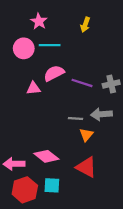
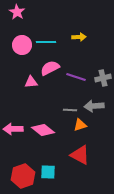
pink star: (39, 21) -> (17, 12), moved
yellow arrow: (85, 25) -> (79, 37), moved, turned -112
orange triangle: (86, 135) -> (80, 125), turned 32
pink diamond: (46, 156) -> (43, 130), moved
pink arrow: (14, 164) -> (13, 129), moved

